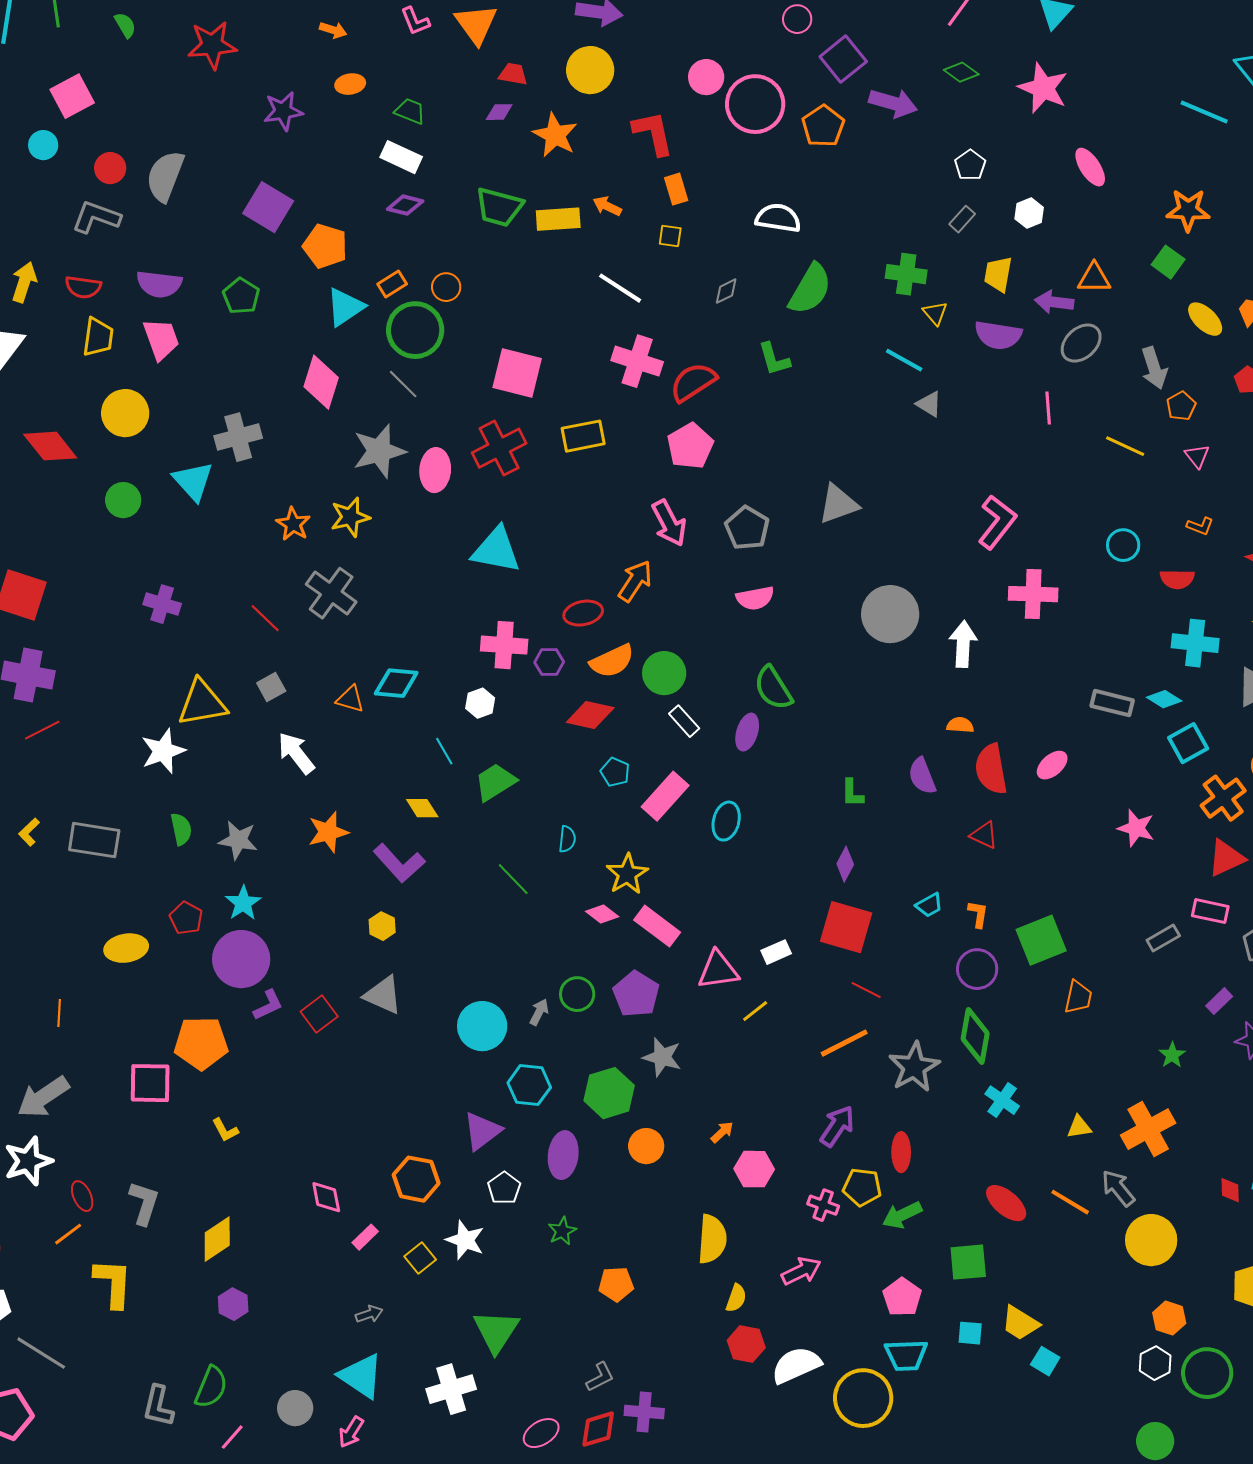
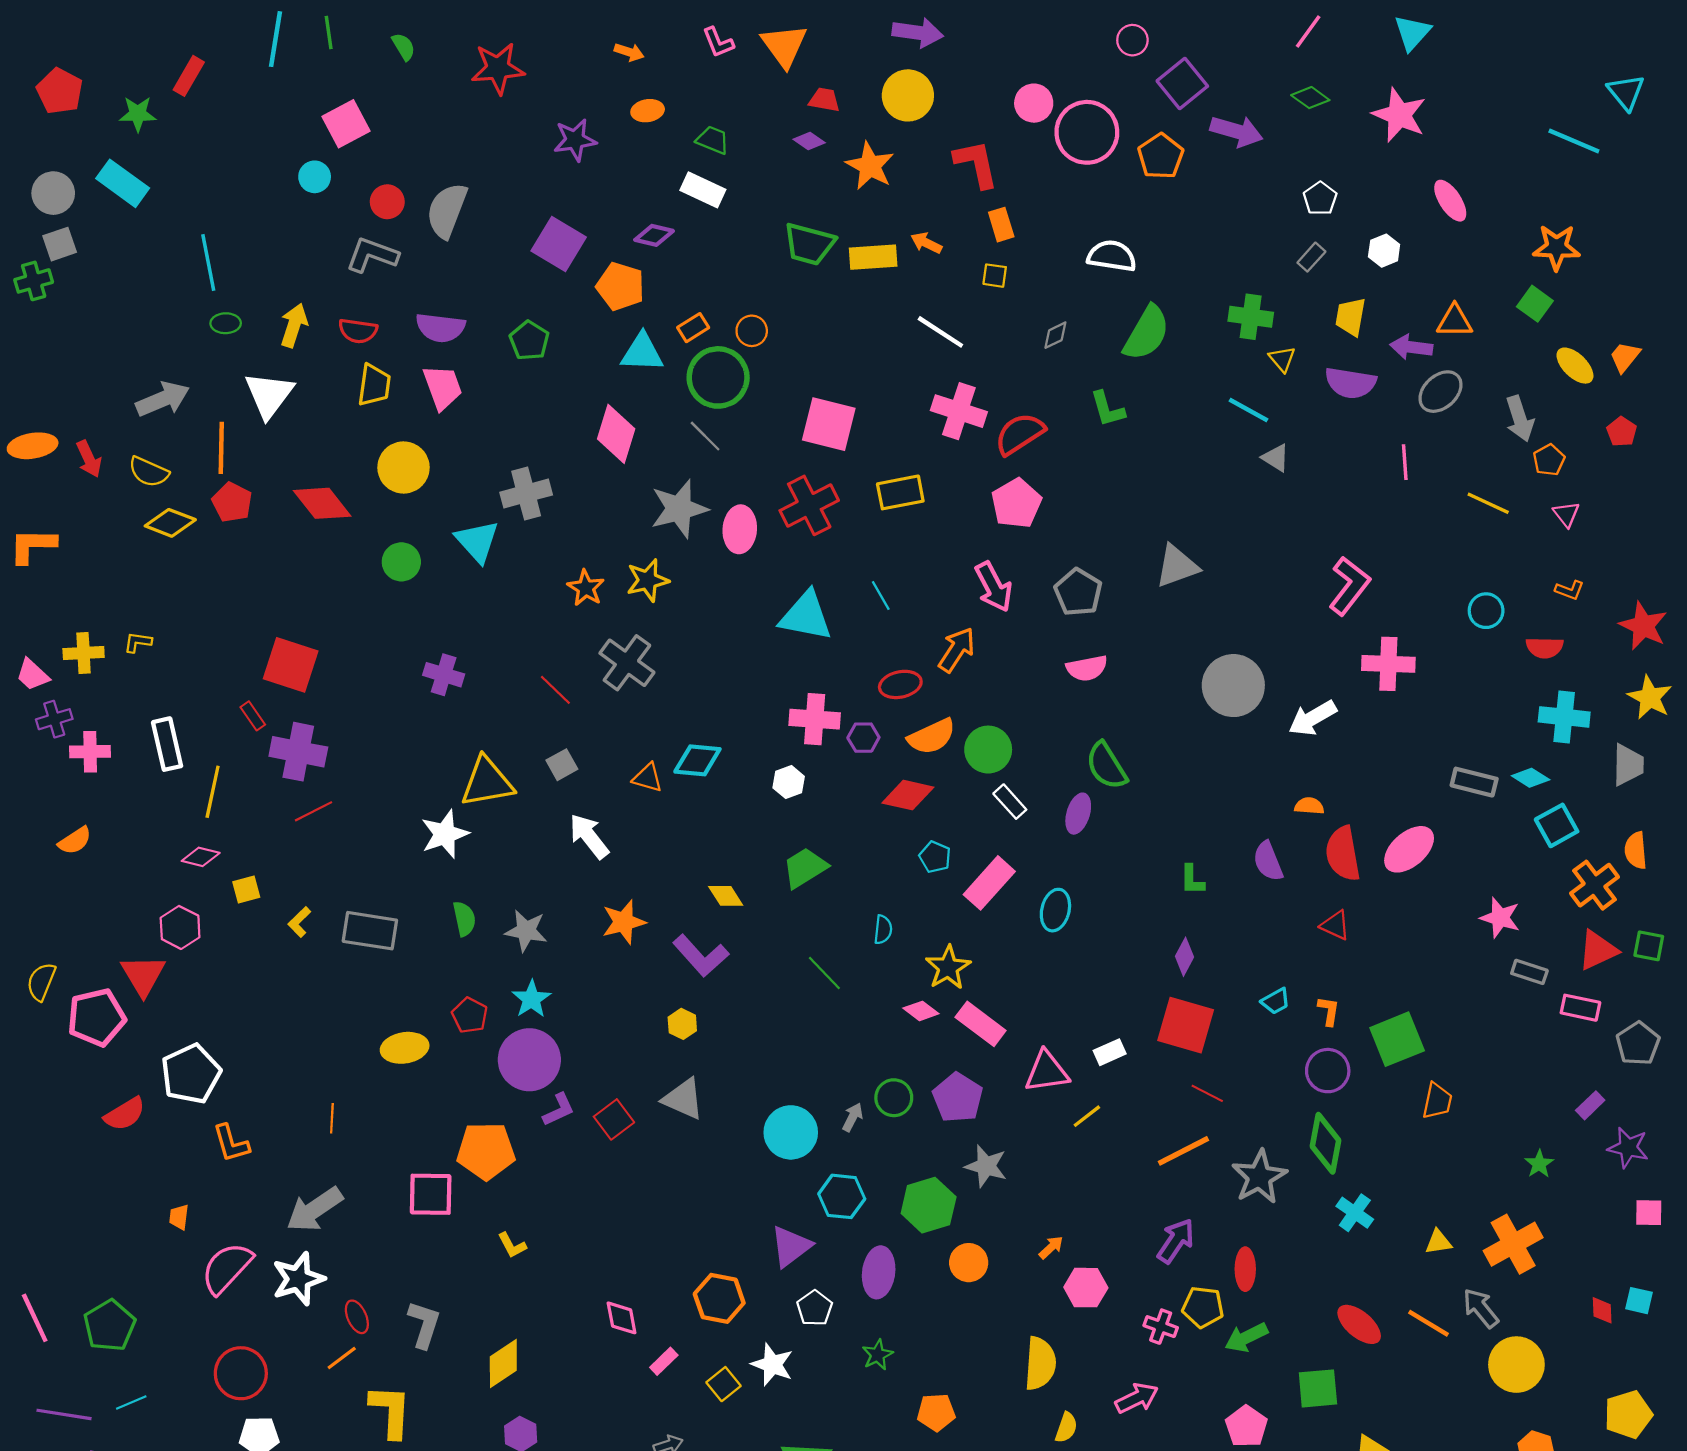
purple diamond: (499, 112) -> (809, 141), turned 36
purple diamond: (405, 205) -> (654, 235), moved
cyan triangle: (345, 307) -> (642, 353), turned 36
white arrow: (963, 644) -> (1312, 718), turned -123
cyan line: (444, 751) -> (881, 595), moved
pink ellipse: (1052, 765) -> (1409, 849), size x1.5
gray rectangle: (1163, 938) -> (1529, 972), moved, turned 48

